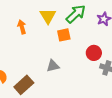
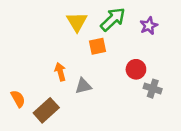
orange arrow: (22, 27) -> (60, 72), moved

